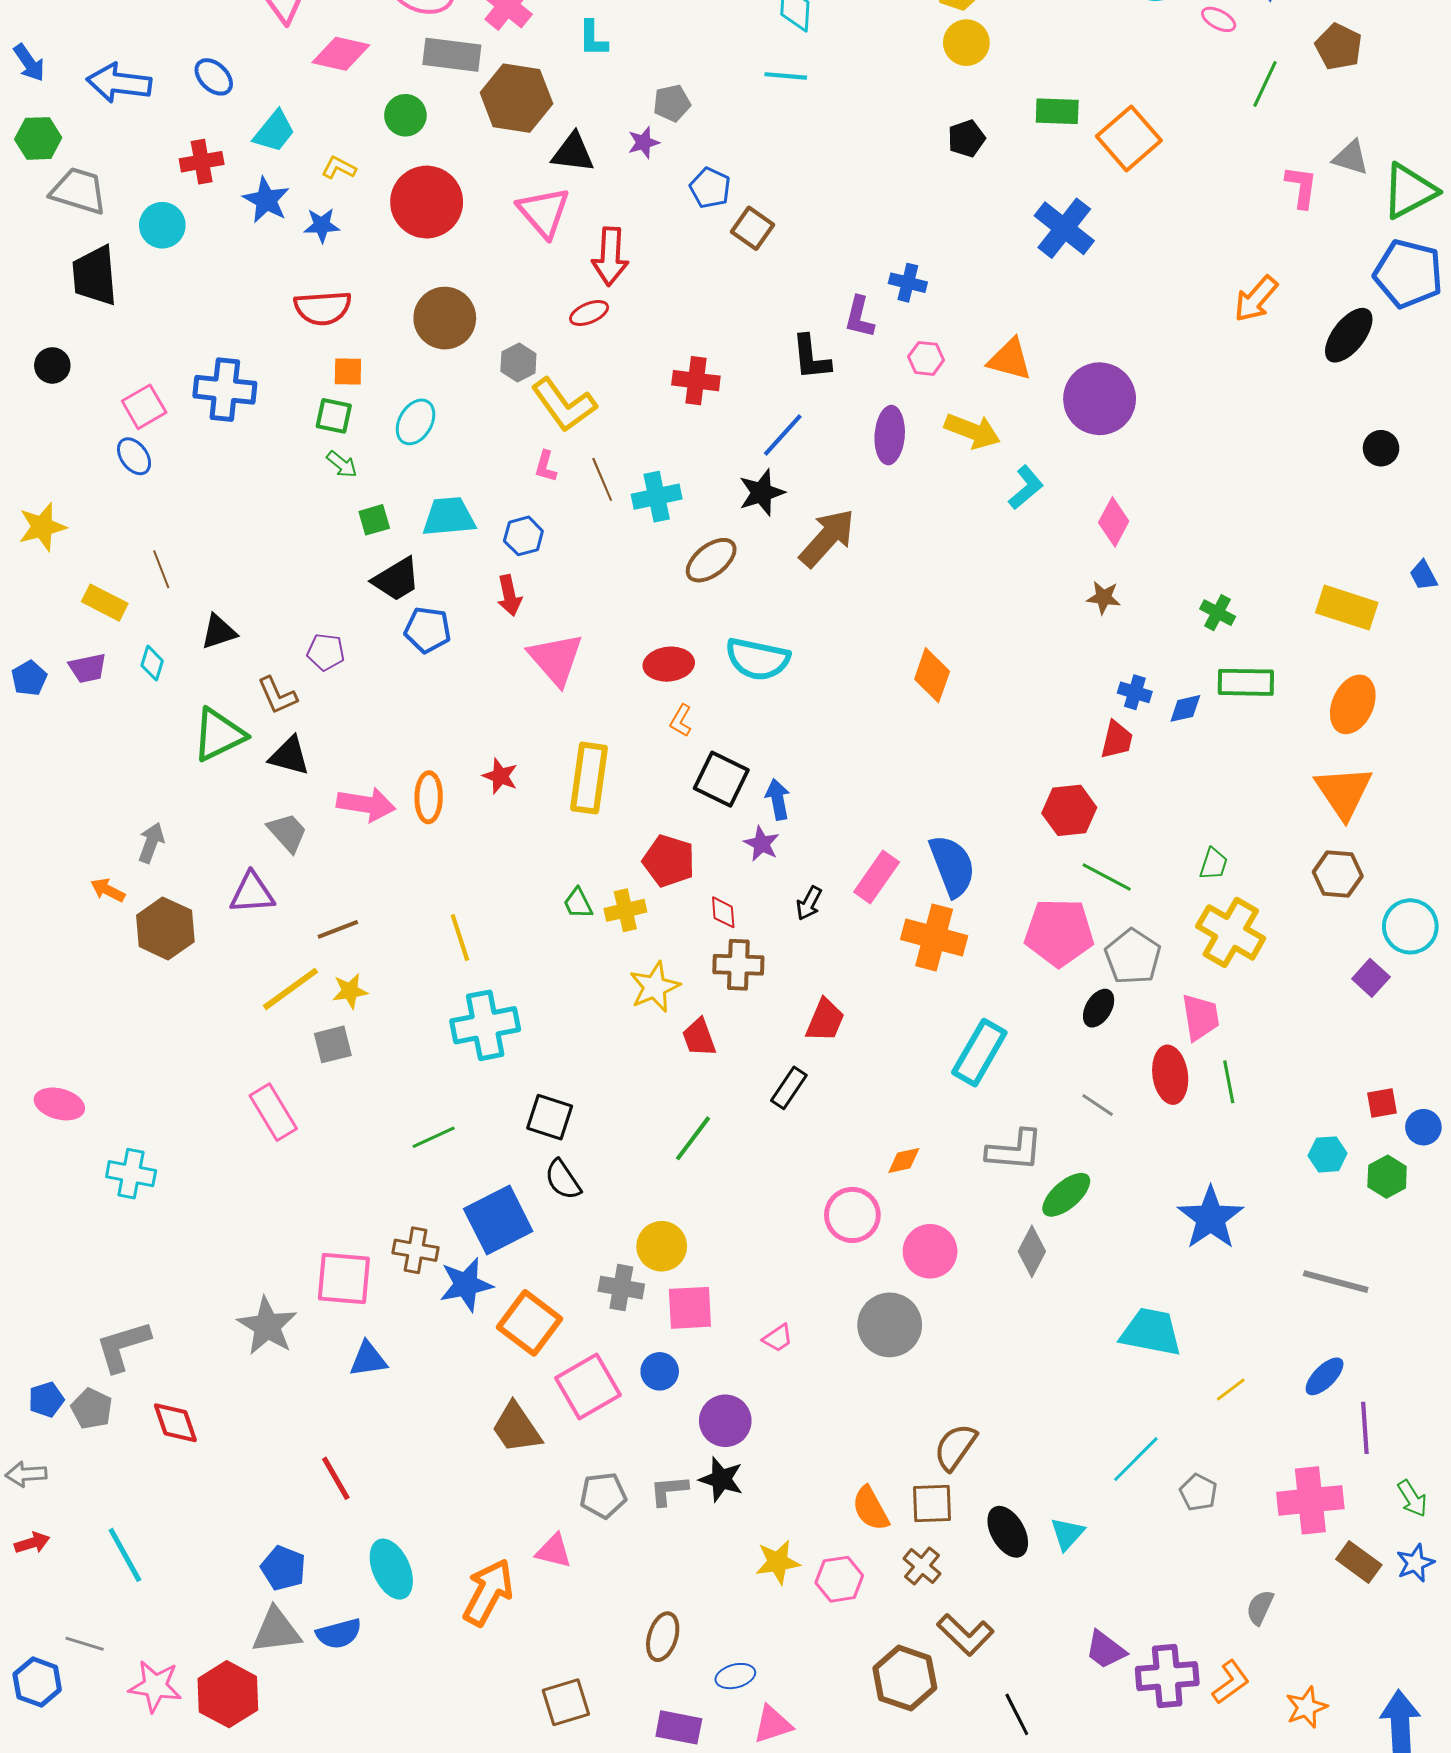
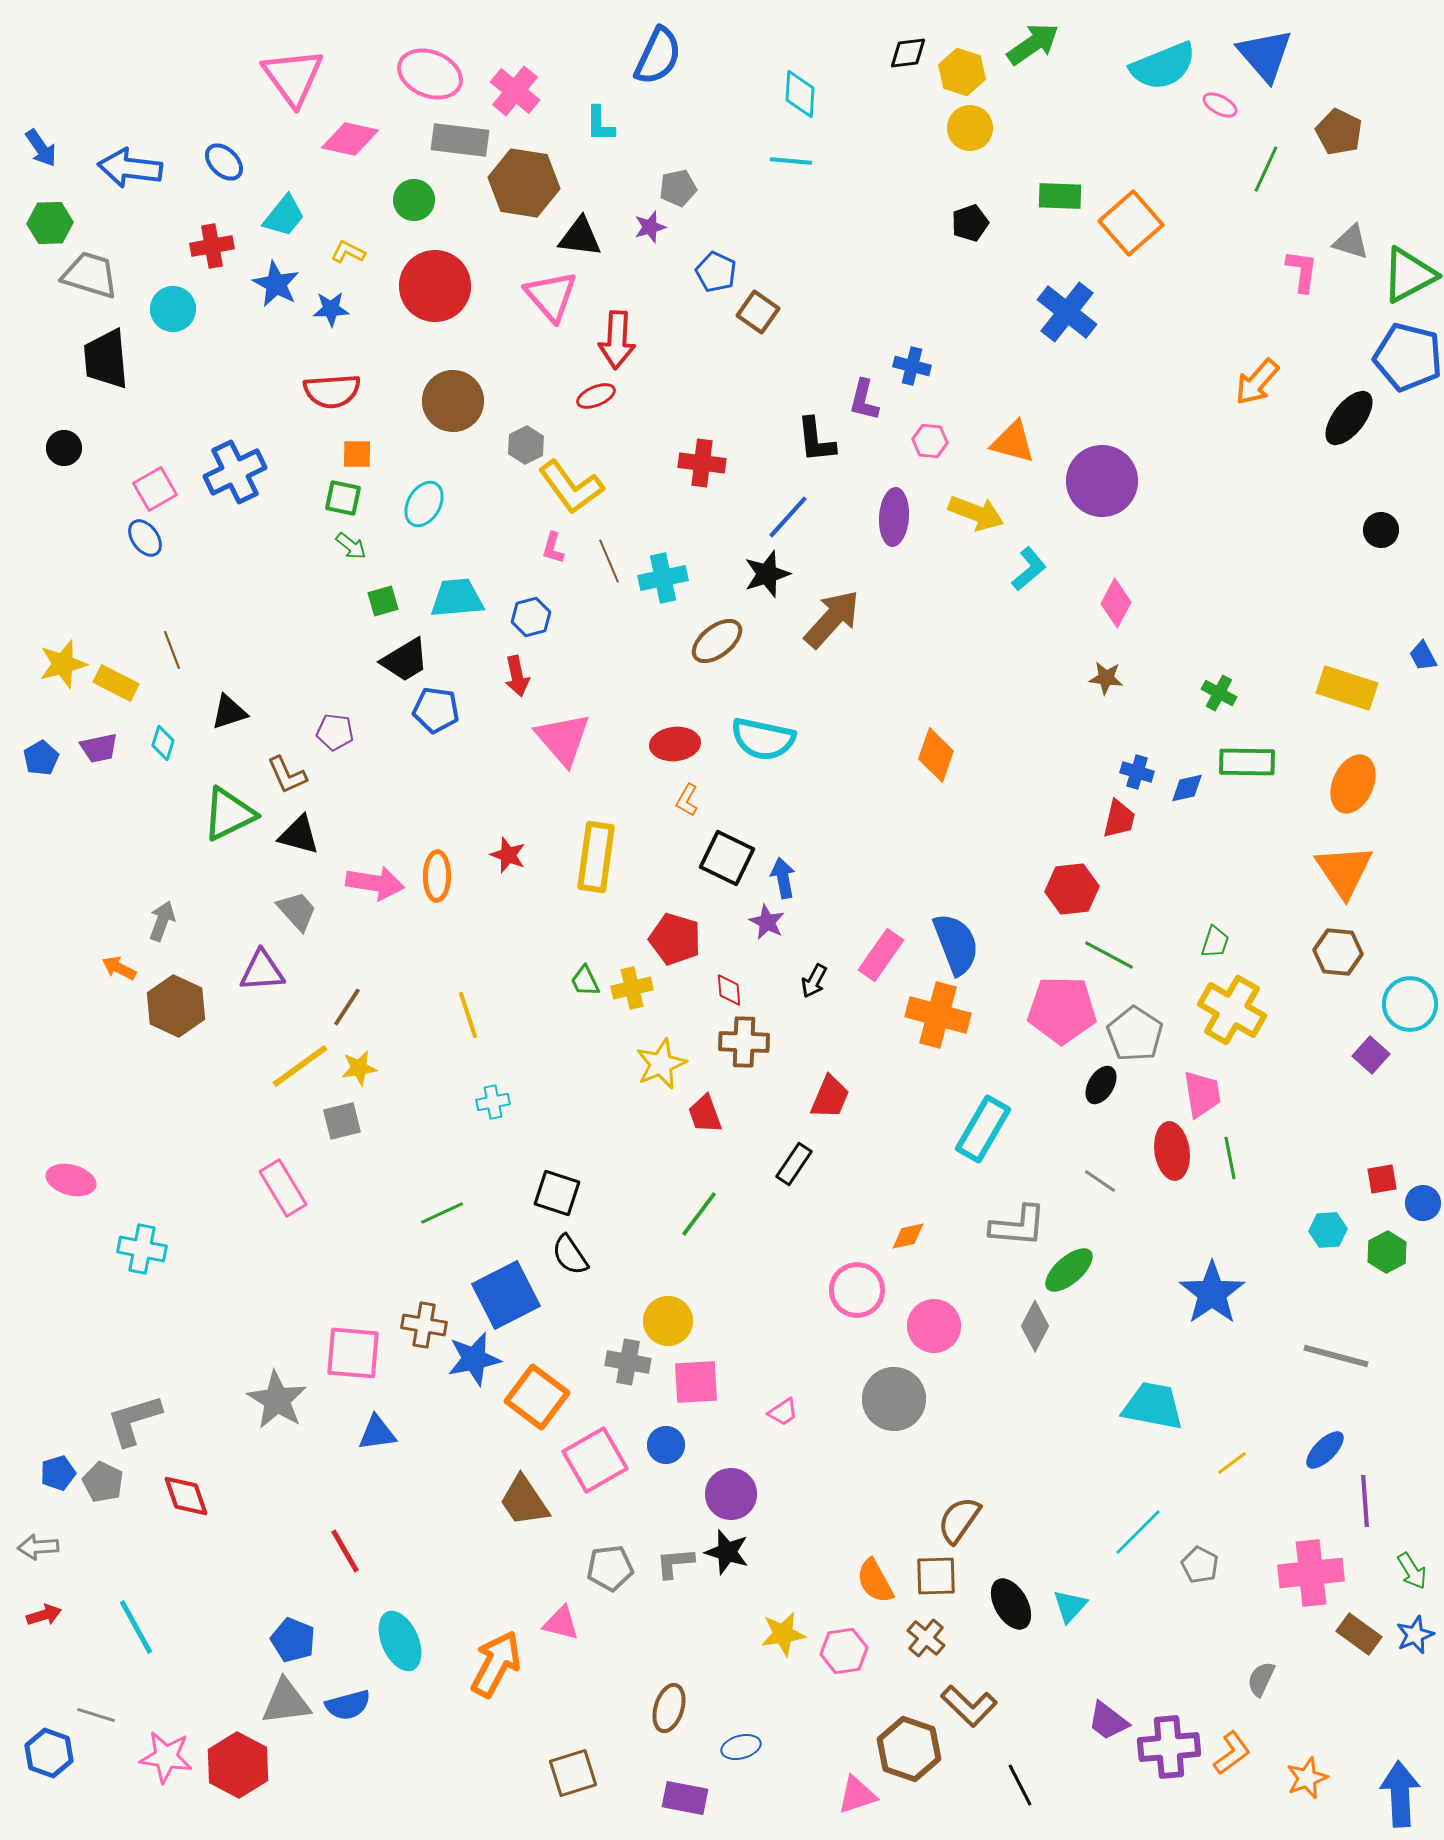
blue cross: (225, 390) -> (235, 472), turned -32
yellow star: (42, 527) -> (63, 664), moved
brown line: (338, 929) -> (347, 1007), turned -36
cyan cross: (485, 1025) -> (493, 1102), size x0.5
pink triangle: (773, 1724) -> (857, 1795), moved

